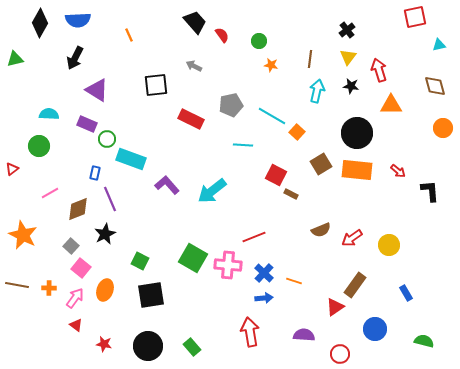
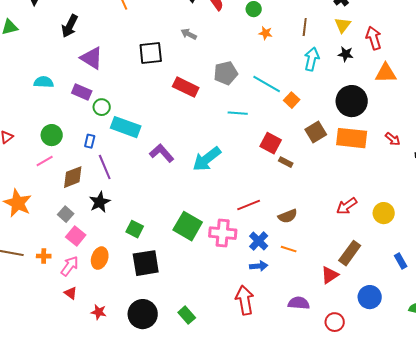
green circle: (39, 146) -> (52, 135), moved
brown semicircle: (321, 230) -> (288, 216), moved

